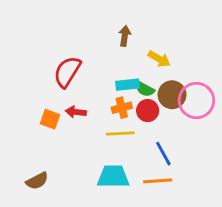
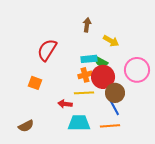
brown circle: (172, 95) -> (115, 93), moved
red circle: (148, 111) -> (103, 77), size x1.5
red arrow: (76, 112) -> (65, 104), moved

